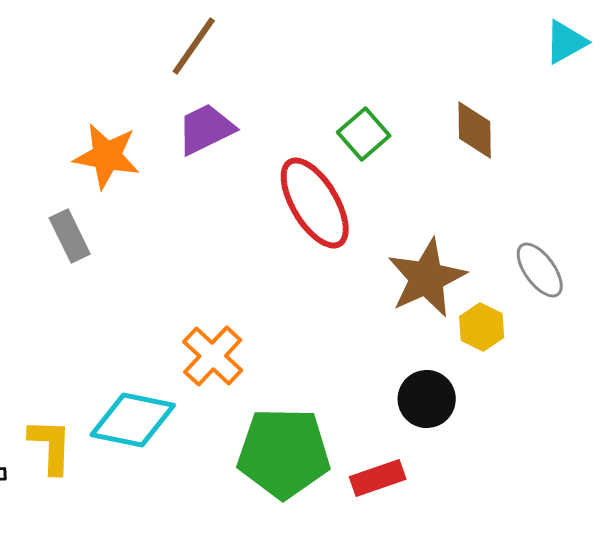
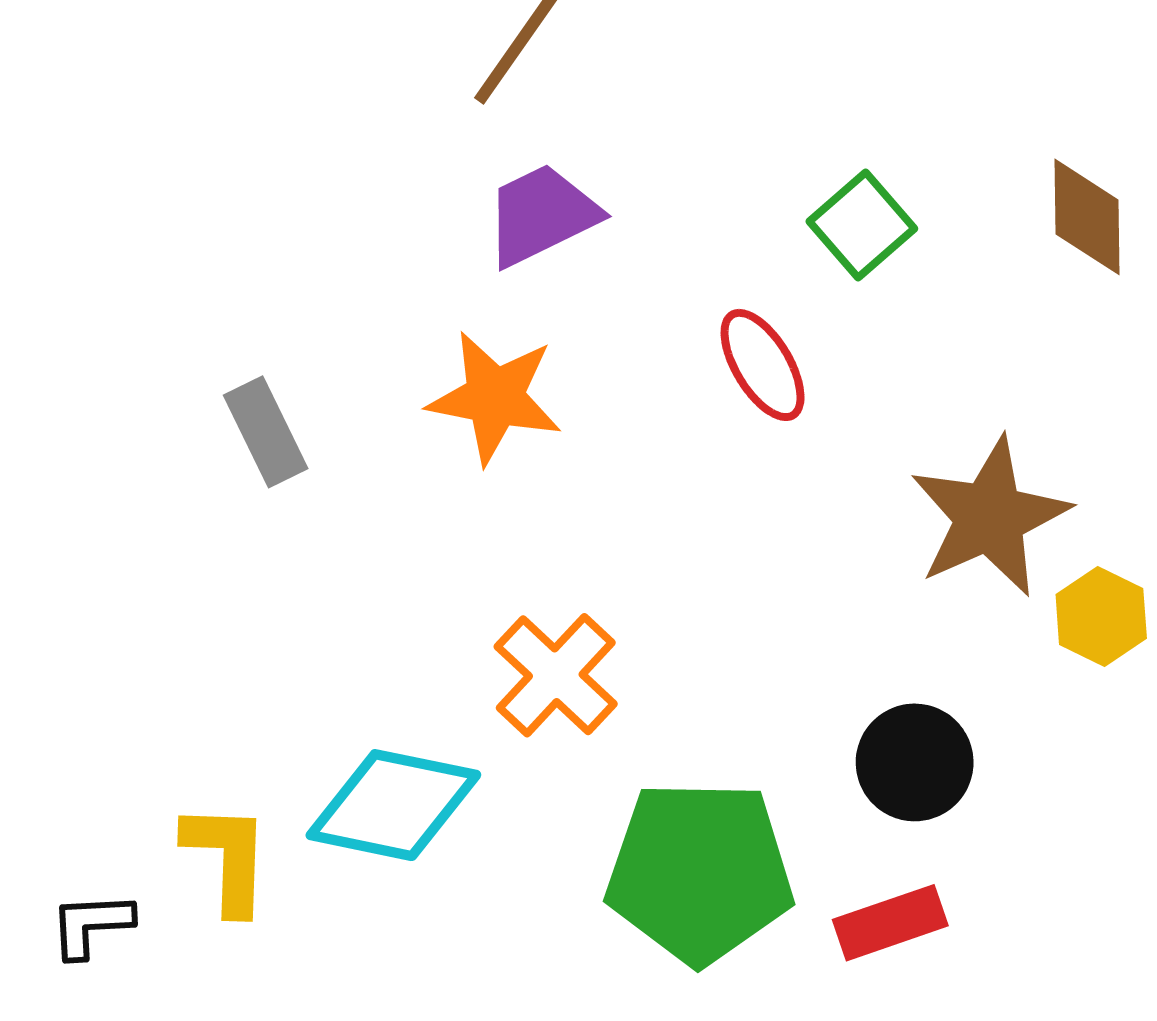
orange star: (107, 156) -> (495, 397), moved
red ellipse: (315, 203) -> (763, 365), size x0.6
black circle: (427, 399) -> (915, 762), moved

